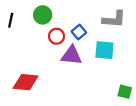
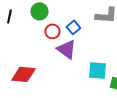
cyan square: (104, 50) -> (97, 70), moved
purple triangle: (71, 55) -> (66, 49), turned 30

